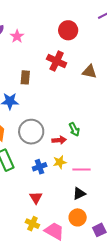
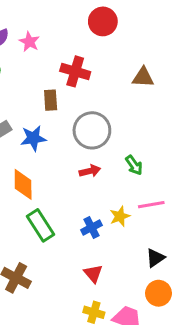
red cross: (57, 61) -> (75, 71), moved
gray circle: (31, 132) -> (92, 130), moved
red arrow: (59, 140) -> (90, 171), moved
pink line: (81, 170) -> (151, 205), moved

